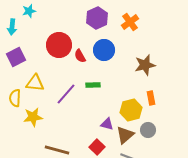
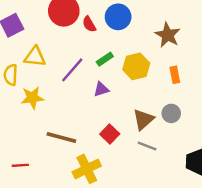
brown star: (145, 65) -> (168, 35), turned -30
green rectangle: (93, 85) -> (105, 59), turned -32
yellow hexagon: (131, 110) -> (136, 66), moved
purple triangle: (107, 124) -> (101, 89), moved, turned -32

